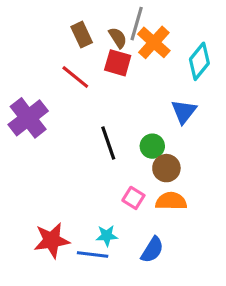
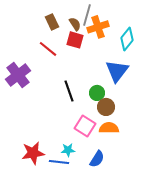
orange cross: (154, 42) -> (98, 27), turned 30
blue triangle: (184, 112) -> (117, 71), size x1.4
pink square: (133, 198) -> (85, 126), size x1.5

